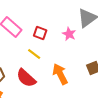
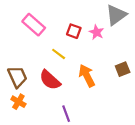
red square: (40, 33) -> (74, 31), moved

